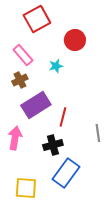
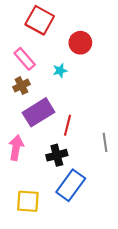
red square: (37, 19) -> (40, 20), turned -32

